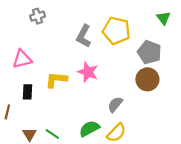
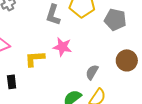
brown circle: (147, 79) -> (127, 60), moved
black rectangle: (28, 92) -> (12, 82), moved

